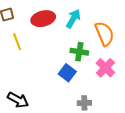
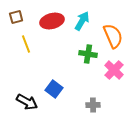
blue square: (67, 73) -> (54, 89), moved

